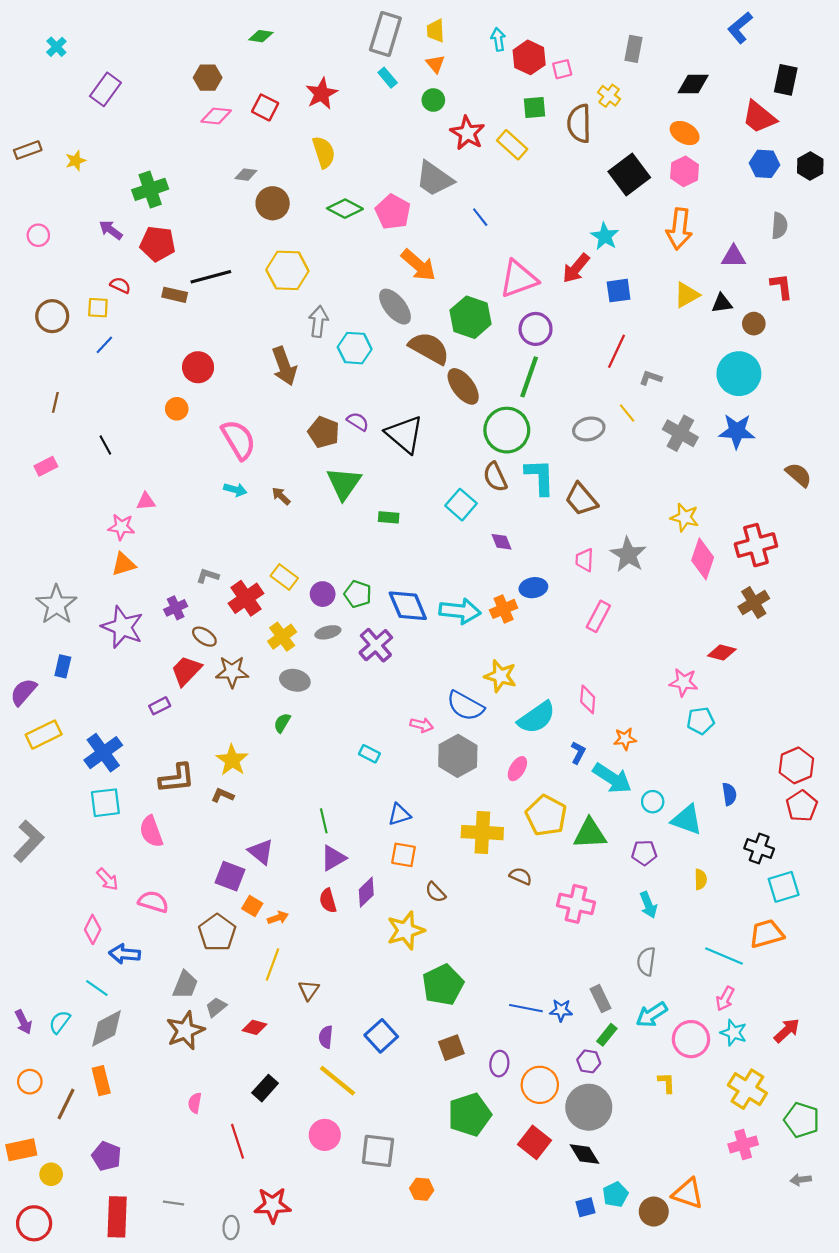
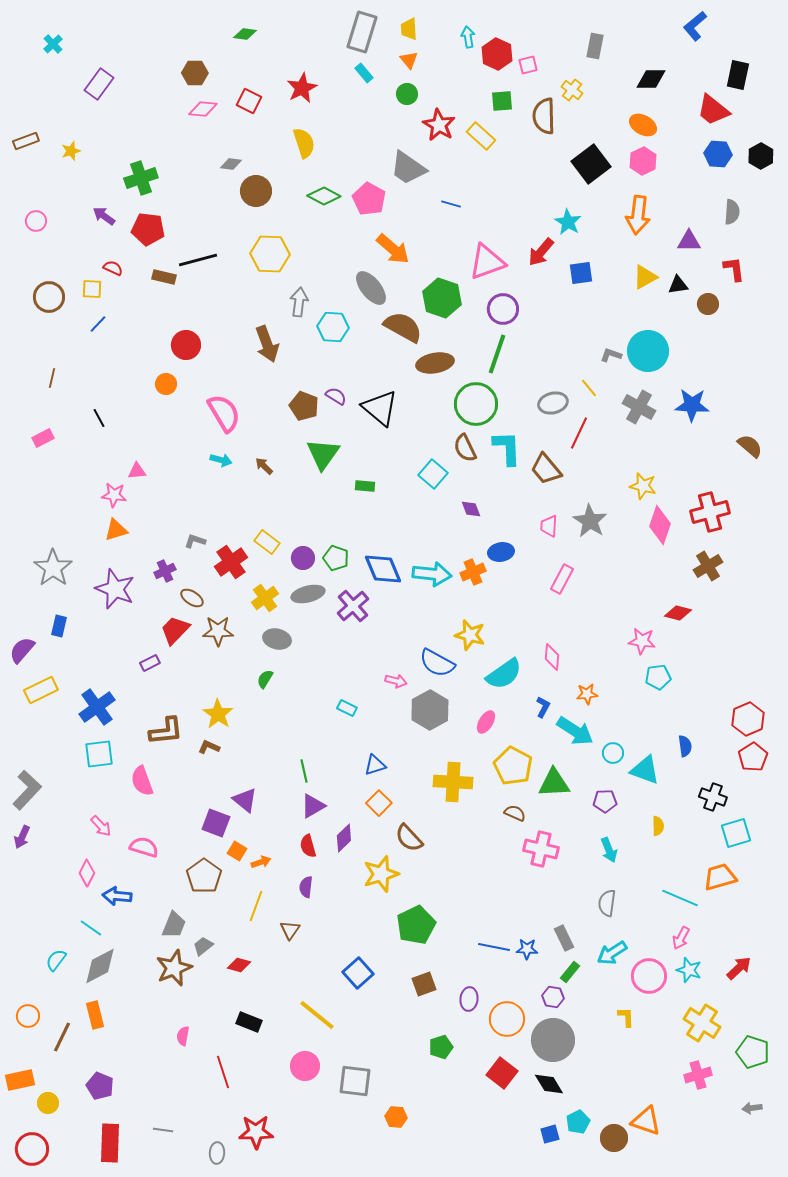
blue line: (480, 217) -> (451, 204), turned -36
red line: (616, 351) -> (579, 433), moved
cyan circle: (739, 374) -> (648, 351), moved
brown ellipse: (463, 386) -> (435, 363), turned -63
gray ellipse: (328, 632) -> (308, 594), size x1.4
orange square: (404, 855) -> (379, 803), turned 35
brown semicircle: (521, 876) -> (515, 813), moved
brown semicircle: (435, 892) -> (409, 838), size x1.4
purple arrow: (23, 1022) -> (22, 837), moved, turned 50
purple semicircle: (326, 1037) -> (306, 887), moved
black rectangle: (265, 1088) -> (249, 1022), turned 70
green pentagon: (470, 1115) -> (441, 1047), size x0.6

